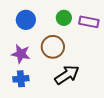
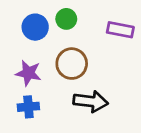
green circle: (64, 18) -> (66, 19), moved
black arrow: (67, 75) -> (91, 101), turned 40

